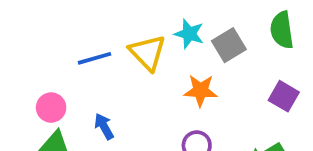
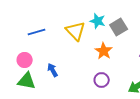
blue line: (95, 58) -> (37, 32), moved
orange star: (200, 90) -> (104, 51), turned 30

